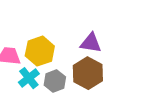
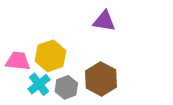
purple triangle: (91, 43) -> (104, 21), moved

